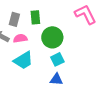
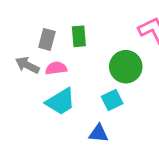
green circle: (52, 37) -> (126, 67), moved
blue triangle: (56, 79) -> (99, 133), moved

